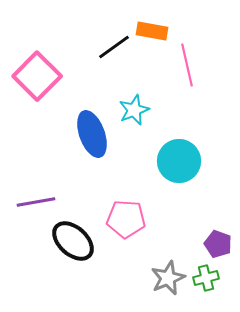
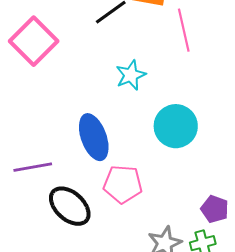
blue ellipse: (92, 134) -> (94, 137), moved

